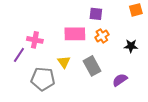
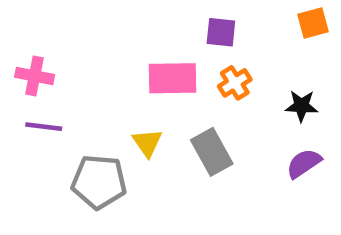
pink cross: (35, 40) -> (35, 76), moved
purple line: (19, 55) -> (44, 127), turned 63
purple semicircle: (120, 80) -> (304, 163), moved

